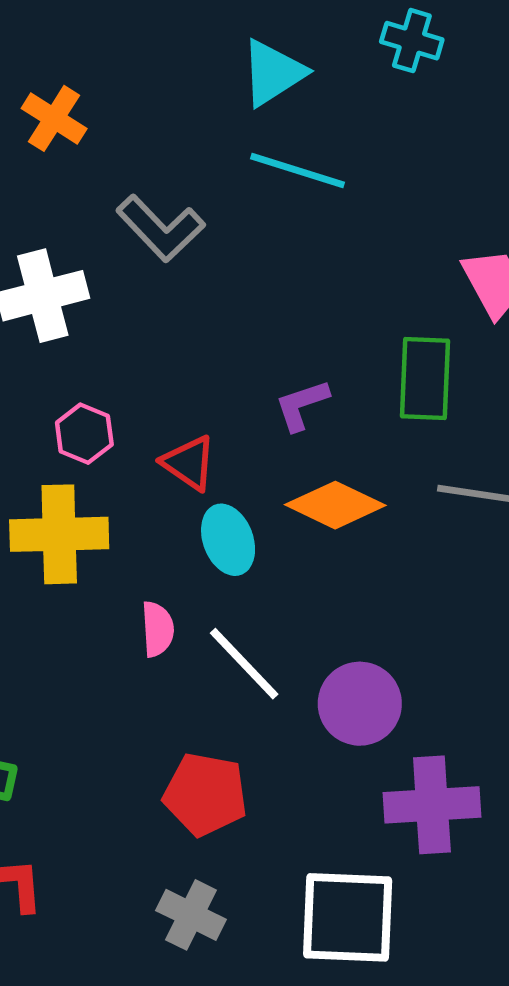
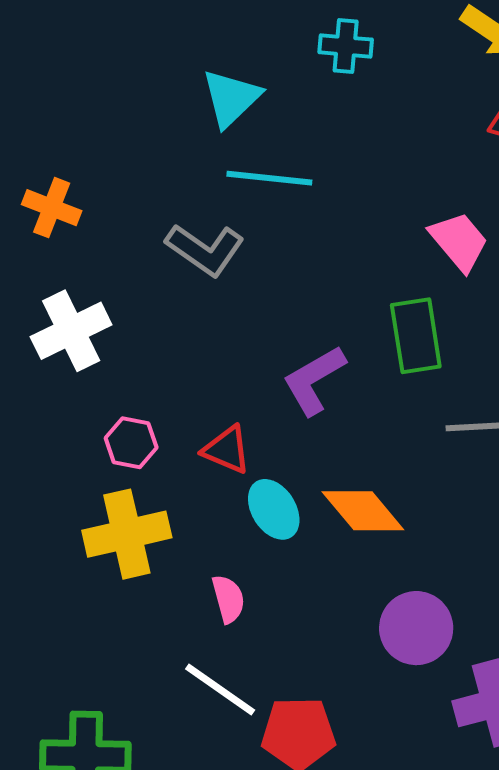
orange cross: (54, 118) -> (52, 208), moved
gray L-shape: (161, 228) -> (205, 250), moved
purple L-shape: (302, 405) -> (314, 380), size x1.4
orange diamond: (335, 505) -> (363, 511), moved, turned 36
white line: (244, 664) -> (220, 689), moved

